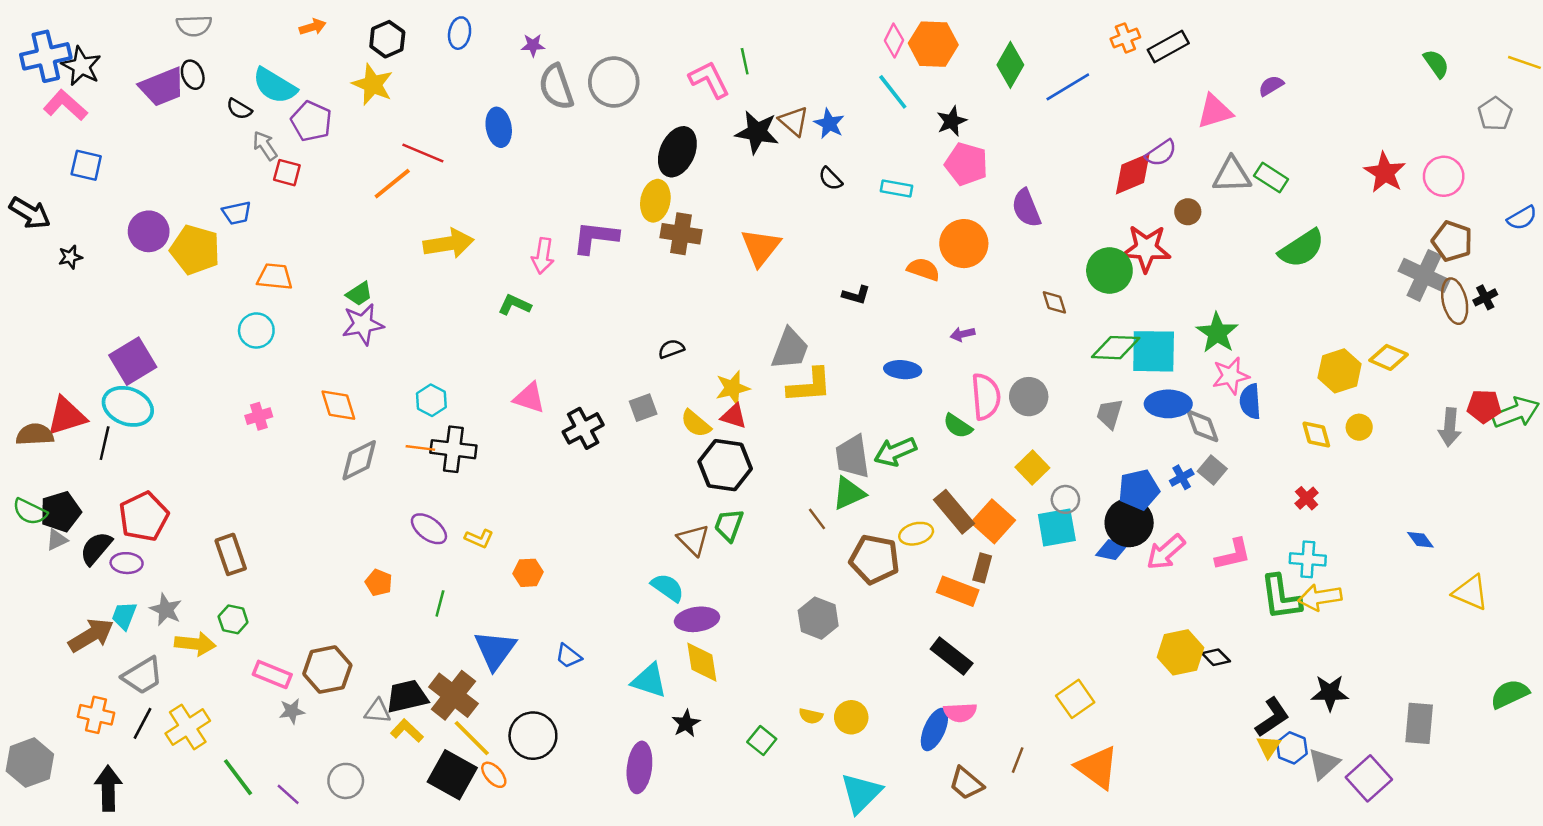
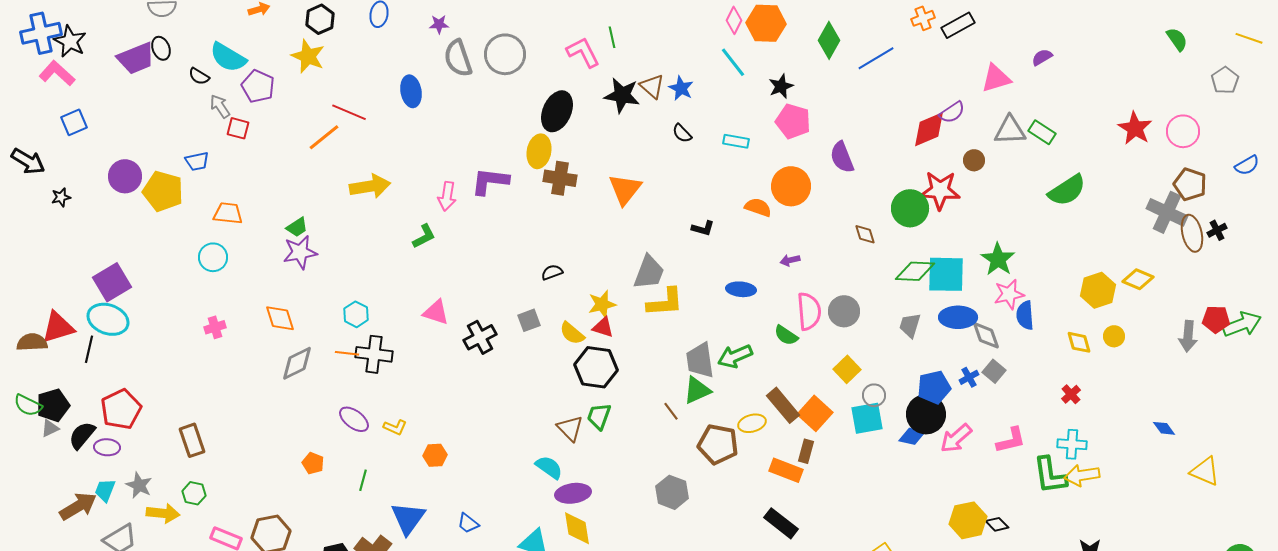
blue square: (86, 165) -> (74, 122), turned -36
green L-shape: (515, 305) -> (424, 236), turned 128

